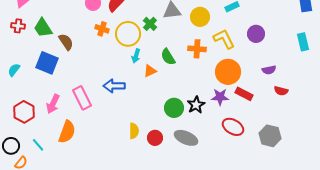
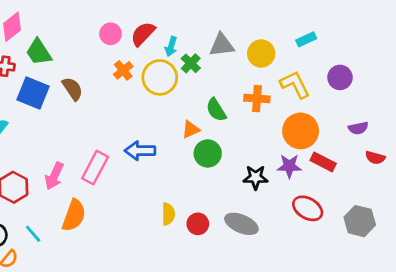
green trapezoid: (43, 28) -> (39, 52), moved
orange cross: (102, 29) -> (123, 70), turned 32
cyan arrow: (136, 56) -> (171, 46), moved
blue square: (47, 63) -> (33, 93), moved
pink rectangle: (82, 98) -> (95, 168), turned 55
black star: (196, 105) -> (256, 177), turned 30
green circle: (174, 108) -> (208, 153), moved

